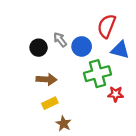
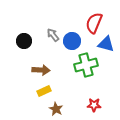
black circle: (39, 48) -> (24, 41), moved
red star: (116, 94) -> (94, 105), moved

